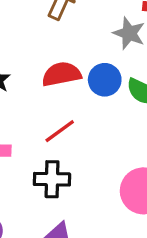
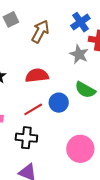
blue circle: (105, 80) -> (59, 103), moved

